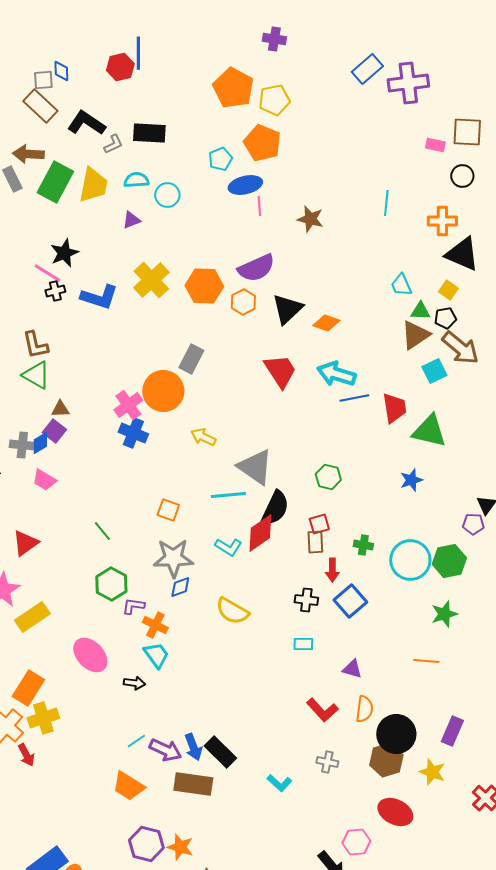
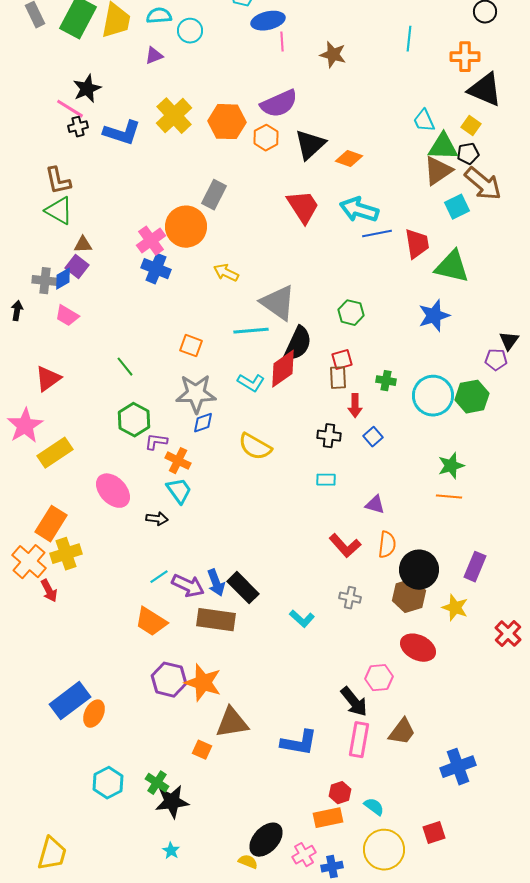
green triangle: (420, 311) -> (443, 147), size x1.5
blue star: (411, 480) -> (434, 316), size x1.4
blue square: (350, 601) -> (373, 437), size x0.6
green star: (444, 614) -> (451, 466), moved
orange star: (180, 847) -> (203, 683), size x1.4

